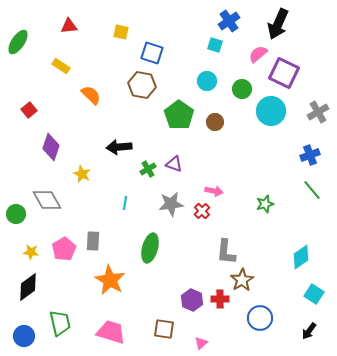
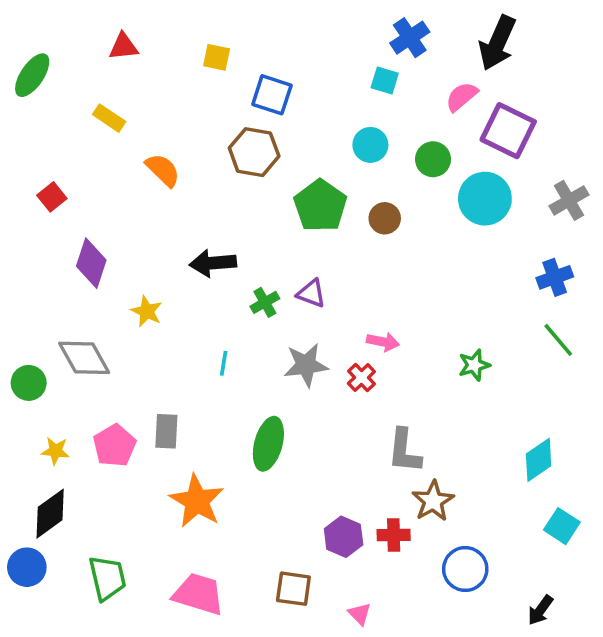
black arrow: (309, 331) -> (540, 610), moved
blue circle: (24, 336) -> (27, 567), moved
pink triangle: (201, 343) -> (360, 614), turned -32

